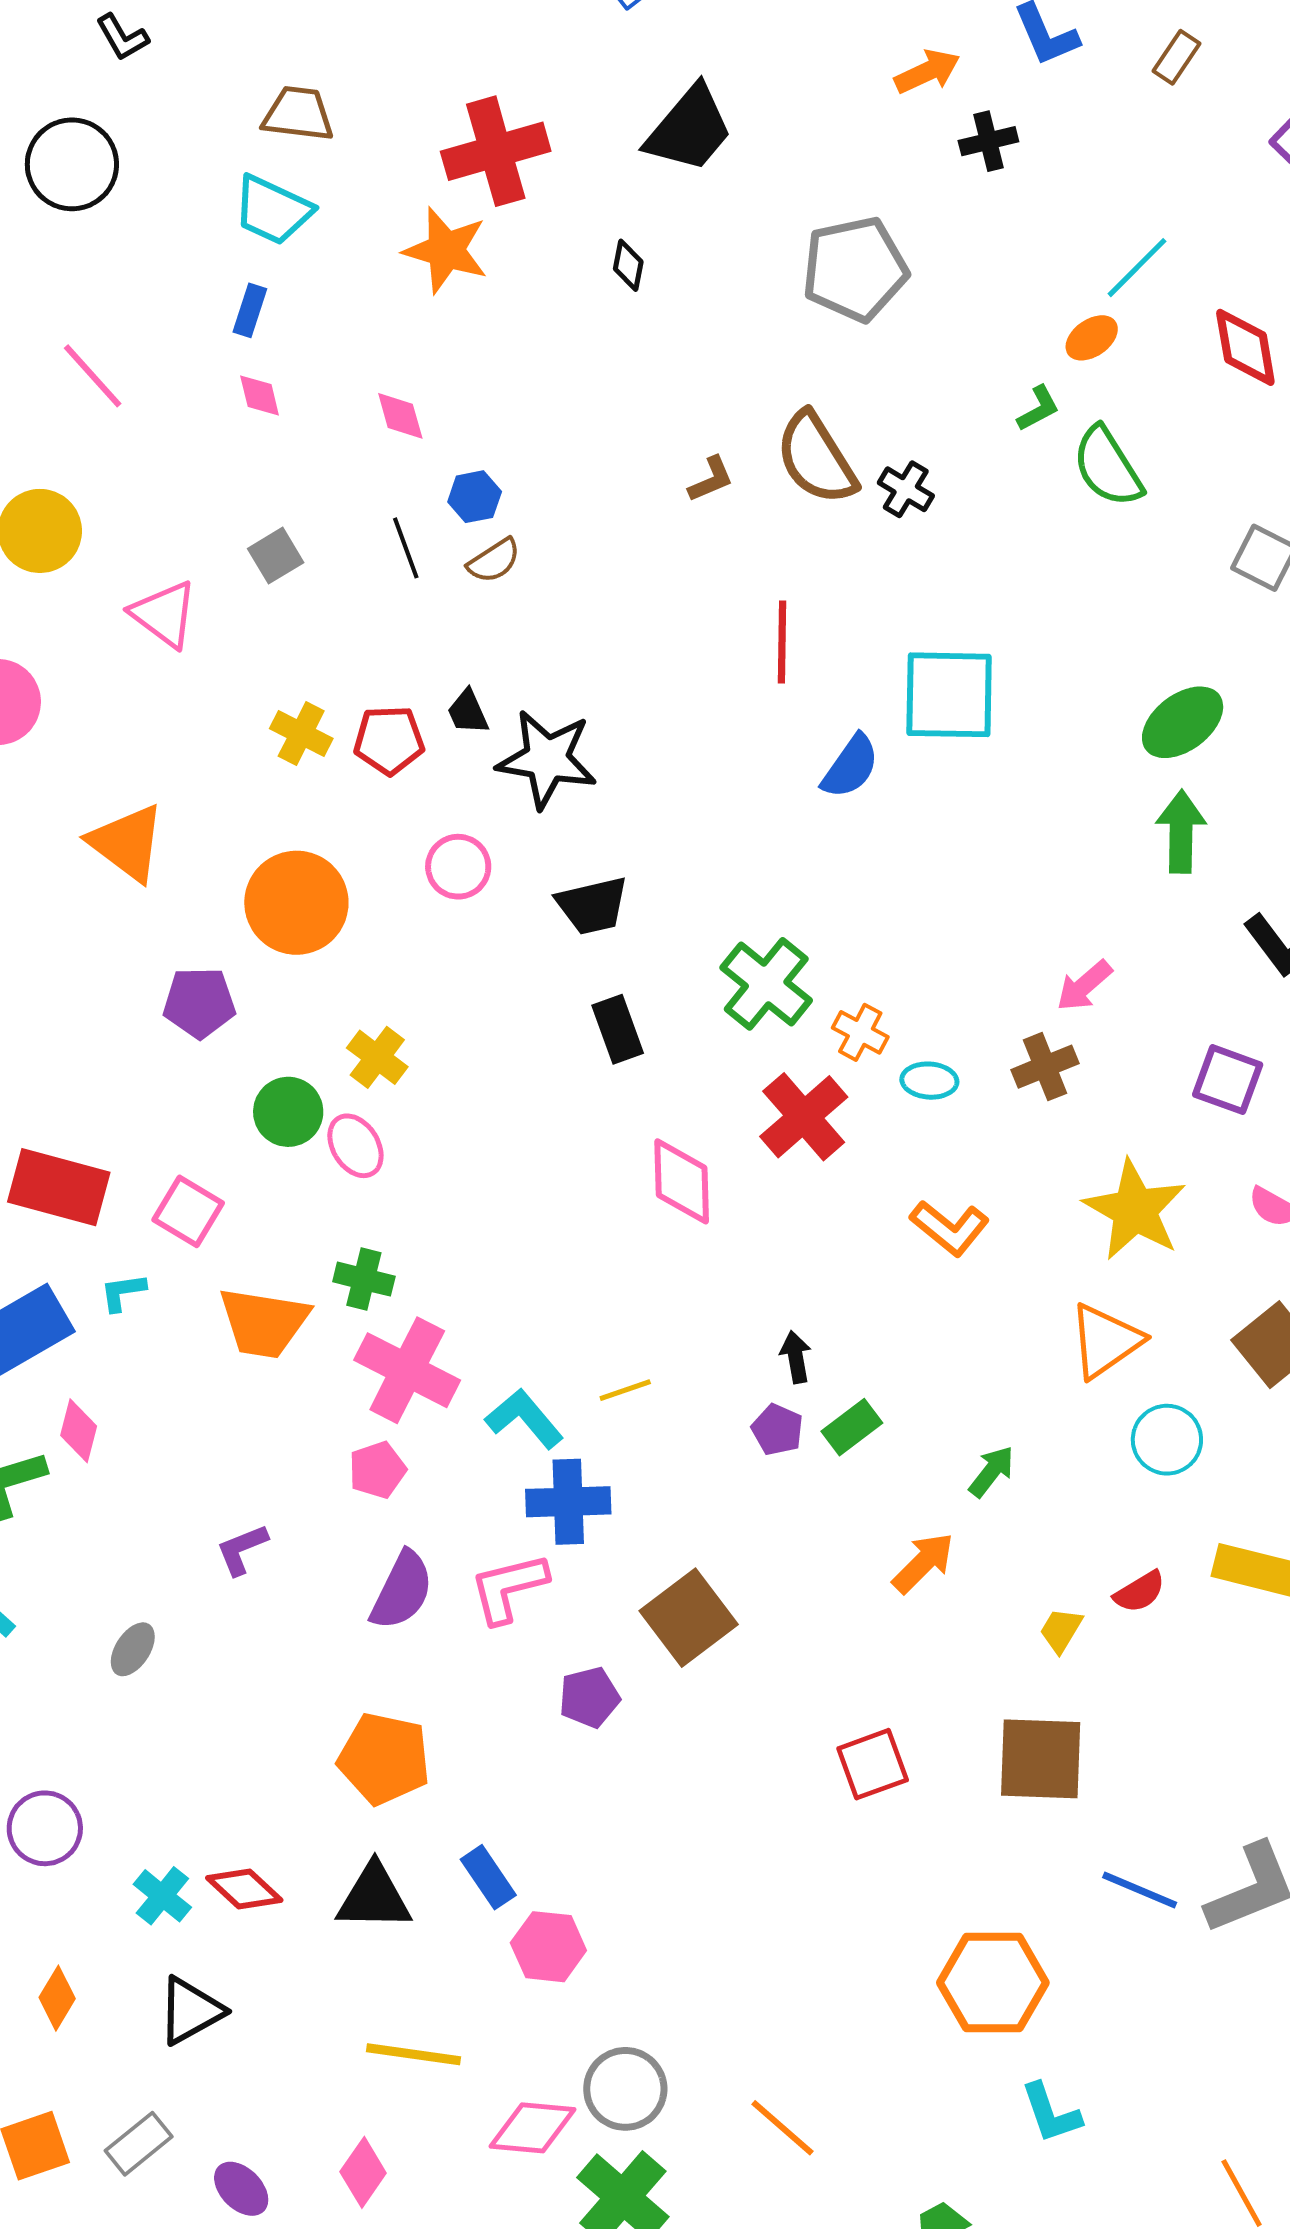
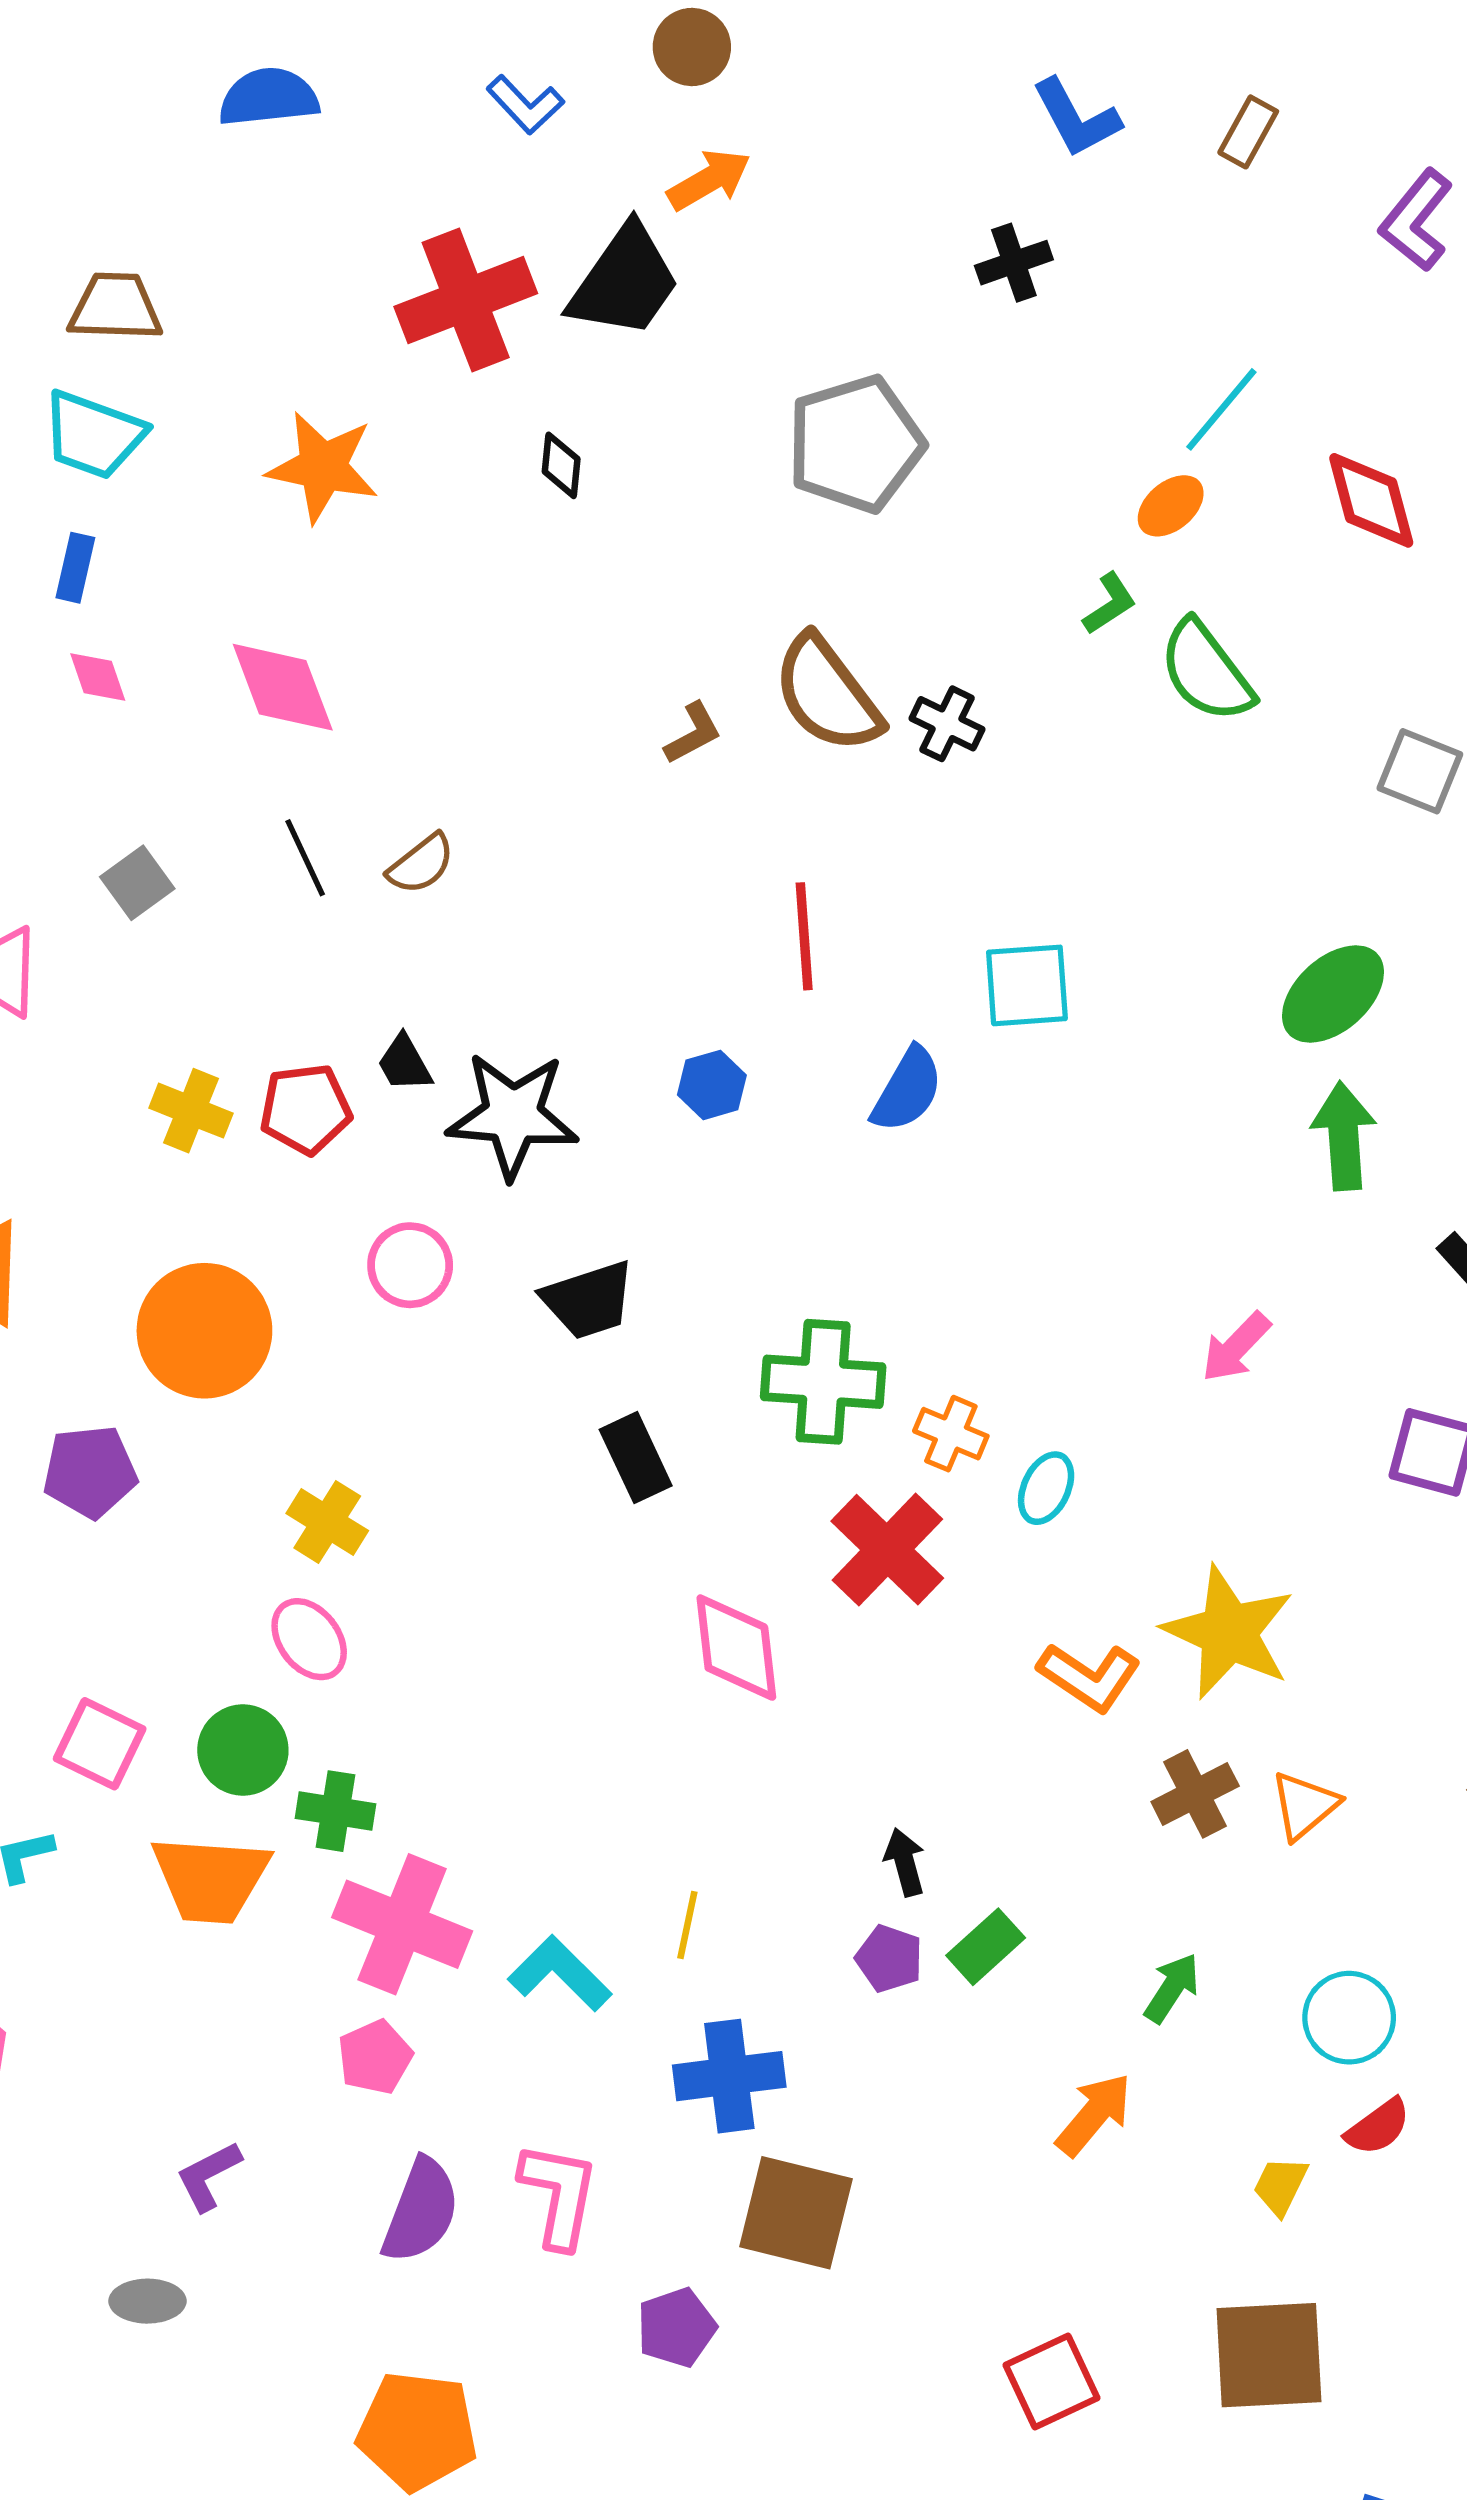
orange arrow: (927, 72) -> (709, 180), moved
red cross: (496, 151) -> (466, 300), moved
pink diamond: (400, 416) -> (283, 687), size x1.6
blue hexagon: (475, 497) -> (712, 1085), moved
cyan square: (949, 695) -> (1027, 985), size x0.7
green cross: (766, 984) -> (823, 1382), turned -30
brown cross: (1045, 1067) -> (1195, 1794), moved
cyan ellipse: (929, 1081) -> (1046, 1488), turned -64
green circle: (288, 1112) -> (243, 1750), moved
yellow star: (1135, 1210) -> (1229, 1632), moved
orange triangle: (1105, 1341) -> (1304, 1805), size x0.7
yellow line: (625, 1390) -> (687, 1925), turned -54
cyan circle: (1167, 1440) -> (1349, 2018), moved
blue cross: (568, 1502) -> (729, 2076), moved
pink L-shape: (509, 1588) -> (559, 2195), turned 120
brown square: (689, 1618) -> (796, 2213), turned -34
gray ellipse: (133, 1649) -> (147, 2301), moved, turned 62

